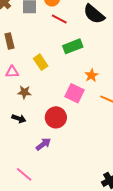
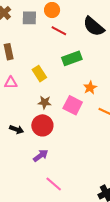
brown star: (24, 92) -> (45, 102), moved
red circle: (56, 117) -> (42, 125), moved
pink line: (24, 174) -> (54, 184), moved

